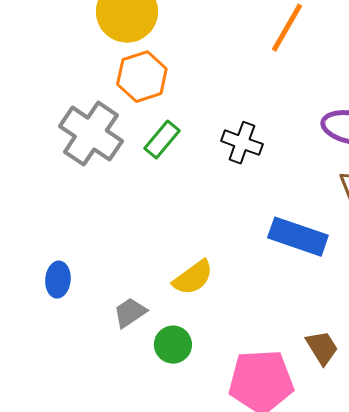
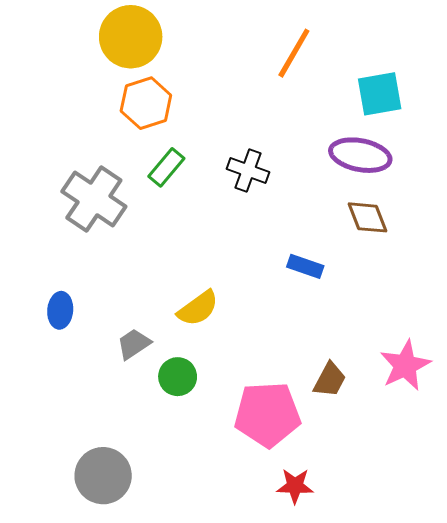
gray cross: (91, 134) -> (94, 199), moved
blue rectangle: (298, 237) -> (305, 266), size x0.6
brown trapezoid: (322, 348) -> (330, 380), turned 60

